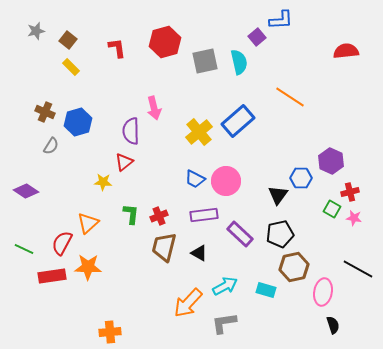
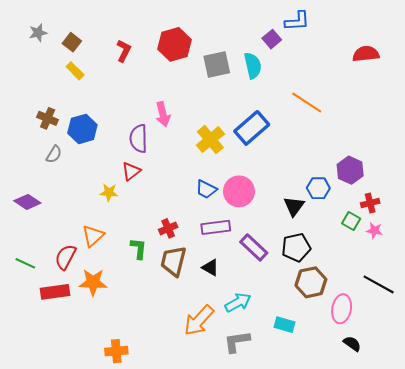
red L-shape: (117, 48) -> (124, 51), turned 35
green L-shape: (131, 214) -> (139, 248), moved
cyan rectangle: (266, 290) -> (284, 325), moved
black semicircle: (333, 325) -> (352, 344), turned -36

